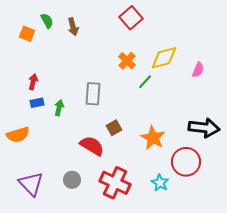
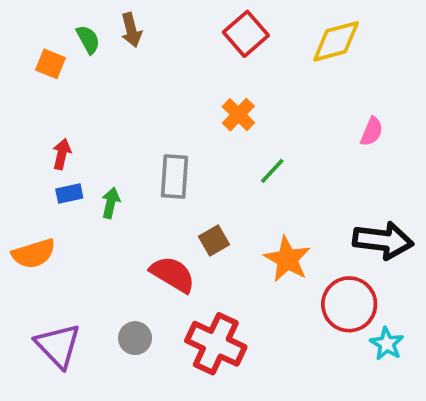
brown arrow: (73, 27) -> (131, 30), moved
yellow diamond: (164, 58) -> (336, 41), moved
green line: (145, 82) -> (272, 171), moved
cyan star: (160, 183) -> (387, 344), moved

